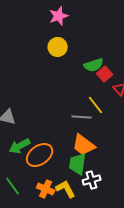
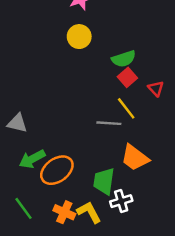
red square: (105, 74) -> (127, 77), moved
orange trapezoid: (84, 145) -> (135, 158), moved

